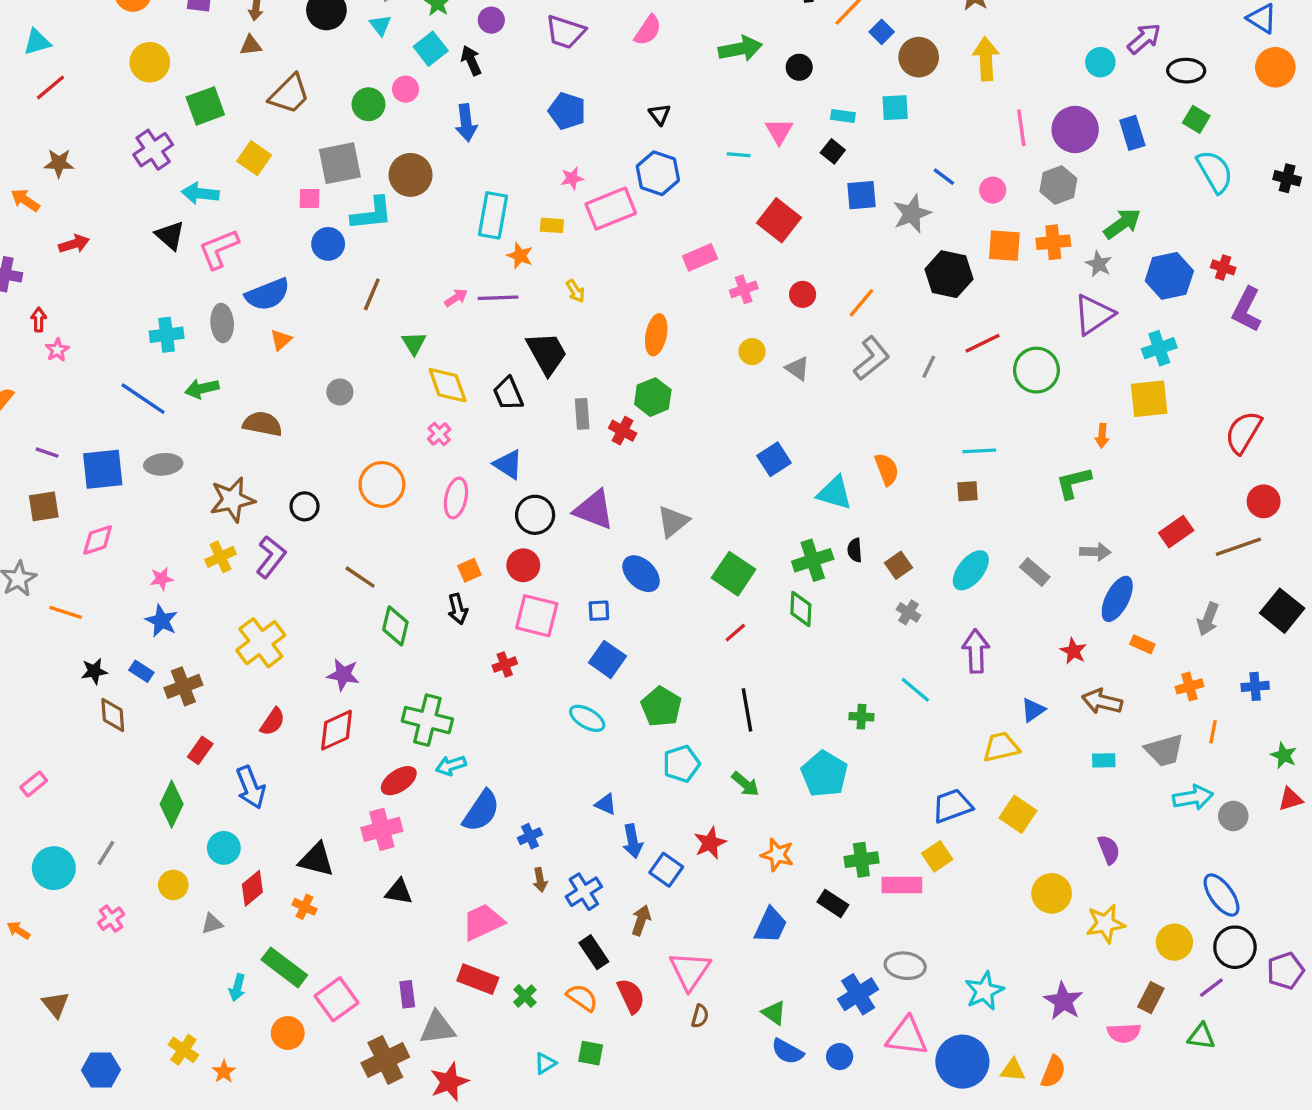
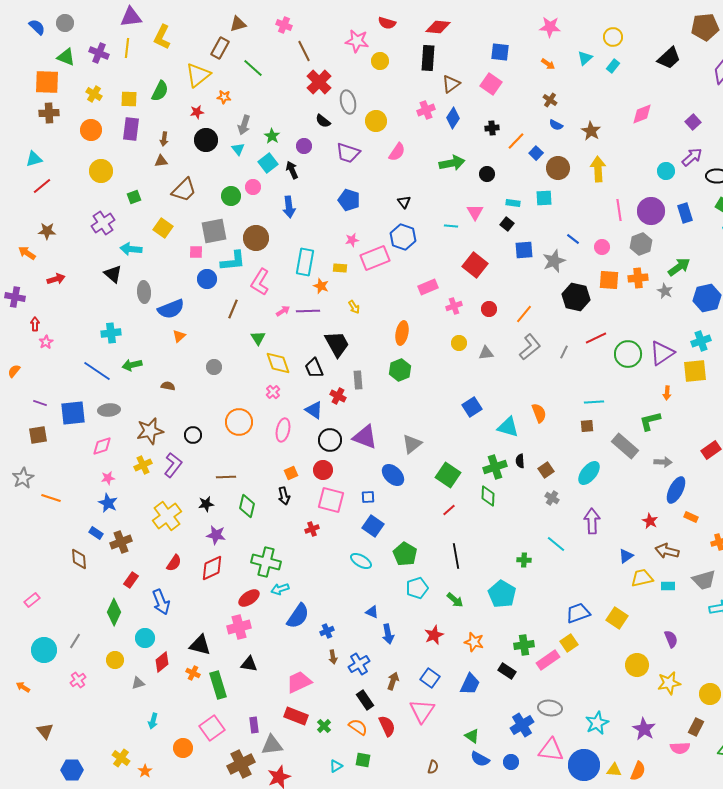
green square: (205, 106) -> (134, 197), size x0.6
pink L-shape: (219, 249) -> (260, 282), moved, turned -36
purple triangle: (1094, 315) -> (662, 353), moved
gray ellipse: (222, 323) -> (144, 292), moved
gray triangle: (798, 368) -> (486, 353), turned -42
brown semicircle: (262, 424) -> (168, 386), size x0.6
red cross: (623, 431) -> (338, 396), moved
pink diamond: (98, 540) -> (102, 446), moved
gray rectangle: (1035, 572) -> (625, 446), moved, size x1.5
brown line: (360, 577) -> (226, 477), turned -36
black star: (94, 671) -> (206, 504), moved
yellow trapezoid: (1001, 747) -> (642, 578), moved
blue square: (666, 870) -> (430, 678), moved
pink rectangle: (902, 885) -> (548, 660), turned -35
green rectangle: (284, 967) -> (218, 685), moved, turned 36
brown semicircle: (700, 1016) -> (433, 767), moved

